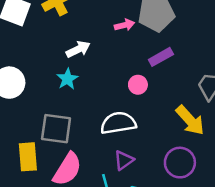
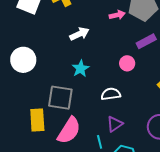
cyan star: (67, 79) -> (81, 69), moved
white semicircle: (118, 123) -> (111, 94), size x0.7

